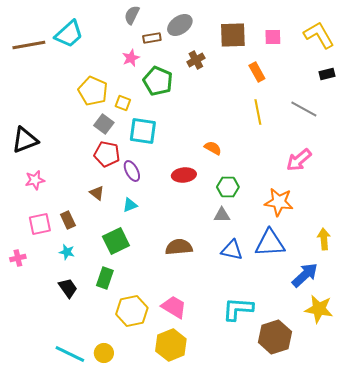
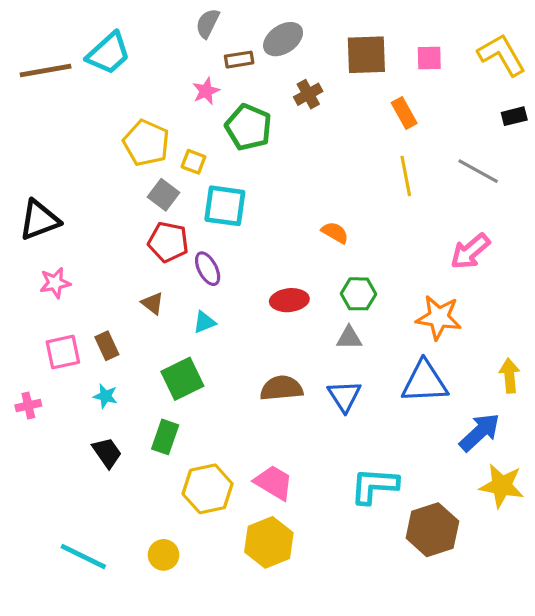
red ellipse: (184, 175) -> (289, 300), moved
blue triangle: (232, 250) -> (344, 396), moved, turned 45
cyan line: (70, 354) -> (83, 556), moved

